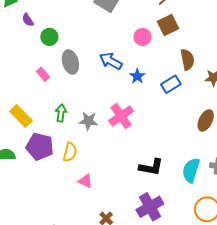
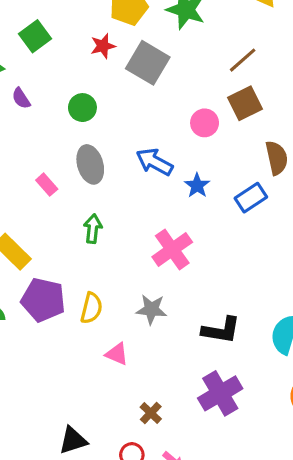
green circle: (49, 37) -> (82, 108), moved
green arrow: (61, 113) -> (93, 229), moved
gray star: (88, 121) -> (151, 309), moved

